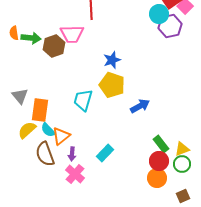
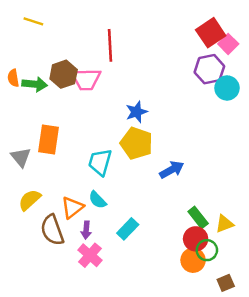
cyan circle: (159, 14) -> (227, 88), moved
brown hexagon: (54, 46) -> (64, 74), moved
orange rectangle: (40, 110) -> (48, 140), moved
cyan semicircle: (48, 130) -> (97, 200), moved
green circle: (182, 164) -> (207, 250), moved

